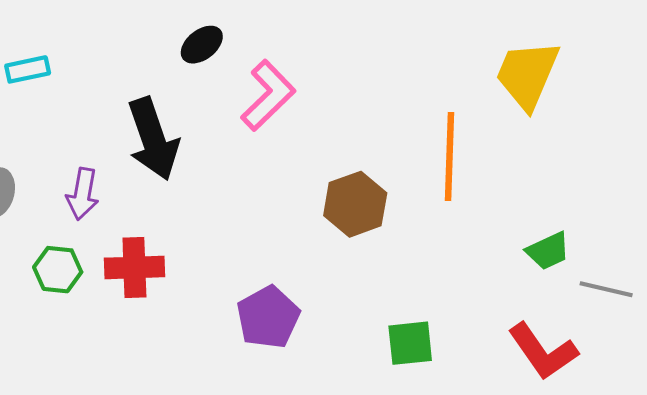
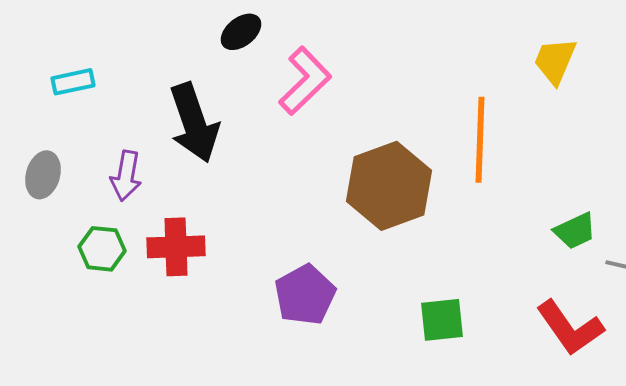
cyan rectangle: (28, 69) -> (73, 82), moved
yellow trapezoid: (527, 75) -> (555, 61), size x0.7
brown hexagon: (355, 204) -> (389, 186), size x1.4

